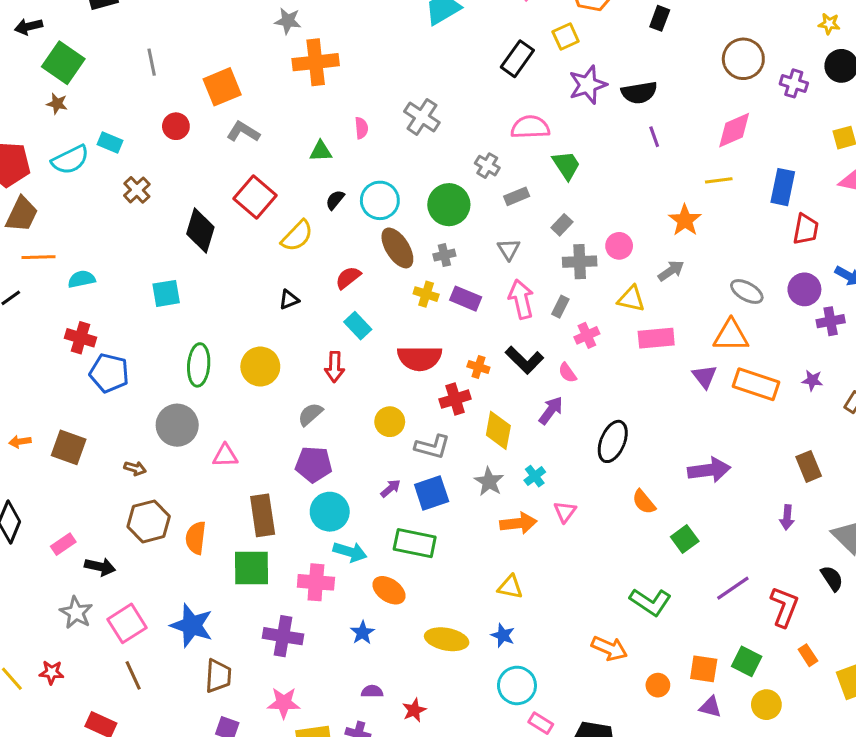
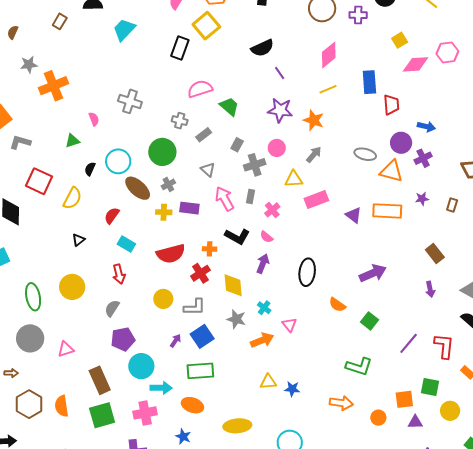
yellow square: (566, 37) -> (206, 26), size x1.5
purple star: (588, 85) -> (280, 110), moved, turned -30
orange triangle: (731, 336) -> (391, 171), moved, turned 30
blue star: (503, 635) -> (292, 389), moved

